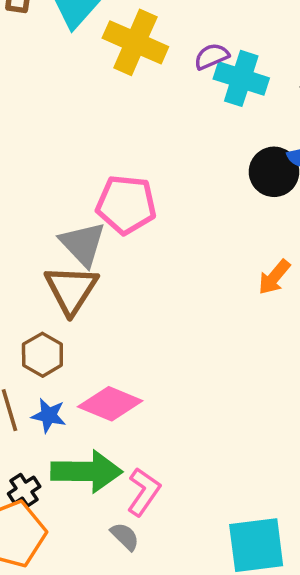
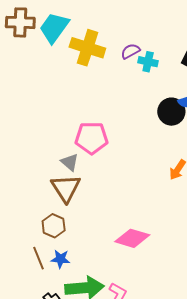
cyan cross: (241, 78) -> (148, 62), size x0.7
gray triangle: (83, 244) -> (70, 162), size x0.7
pink diamond: (110, 404) -> (132, 238), moved

